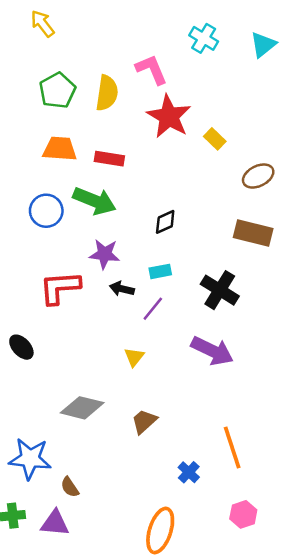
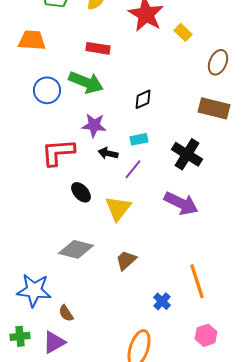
orange trapezoid: (60, 149) -> (32, 40), moved
brown ellipse: (258, 176) -> (218, 62), turned -40
black ellipse: (21, 347) -> (81, 192), moved
yellow triangle: (134, 357) -> (118, 208), size x1.6
purple triangle: (55, 523) -> (54, 342), turned -35

